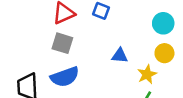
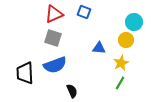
yellow circle: (164, 53) -> (126, 40), moved

